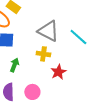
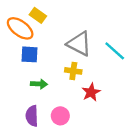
green arrow: (14, 65) -> (39, 84), turned 72

